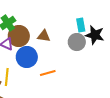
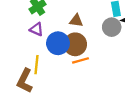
brown circle: (19, 36) -> (75, 44), moved

